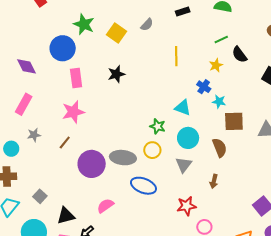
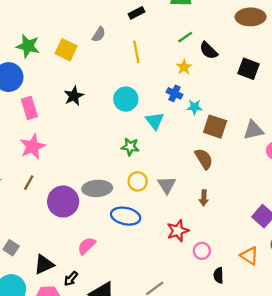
yellow line: (176, 56) -> (136, 52), moved
cyan triangle: (183, 108) -> (155, 121), turned 42
brown square: (234, 121) -> (215, 127), turned 30
cyan circle: (188, 138) -> (126, 99), moved
yellow circle: (152, 150) -> (138, 181), moved

